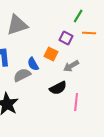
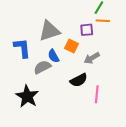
gray triangle: (17, 25) -> (49, 31), moved
orange line: (89, 33) -> (103, 21), moved
purple square: (66, 38) -> (87, 30), turned -32

